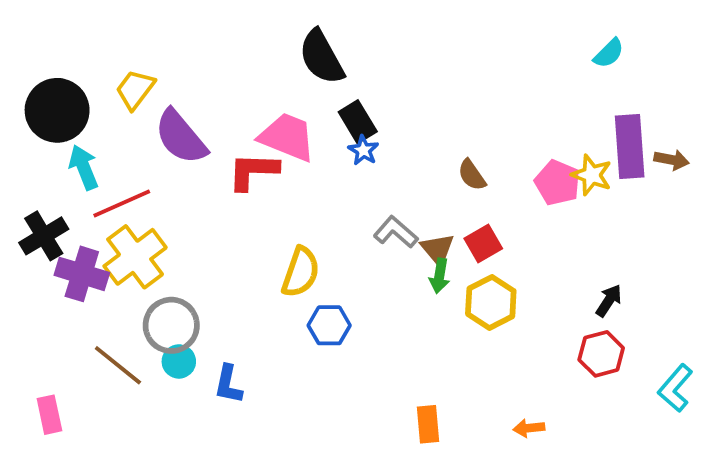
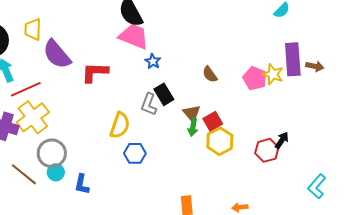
yellow trapezoid: (135, 89) -> (33, 29), turned -35
black rectangle: (358, 122) -> (164, 94), moved
pink trapezoid: (287, 137) -> (134, 36), moved
gray L-shape: (396, 232) -> (149, 104), moved, turned -110
red square: (483, 244) -> (213, 121), moved
red hexagon: (601, 354) -> (267, 150), moved

